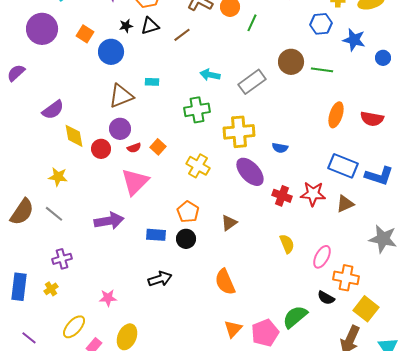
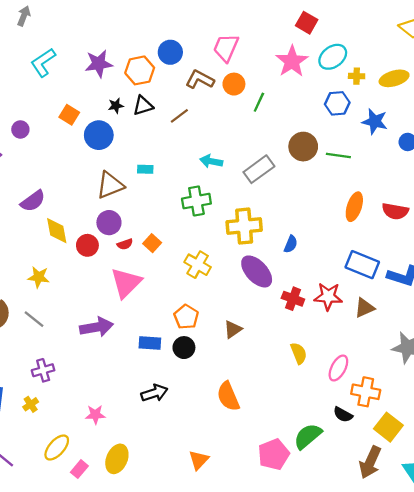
purple circle: (42, 29) -> (20, 129), moved, size x0.5
blue semicircle: (280, 148) -> (291, 244), turned -77
orange triangle: (233, 329) -> (199, 460), moved

